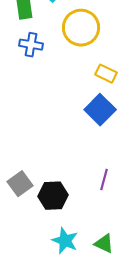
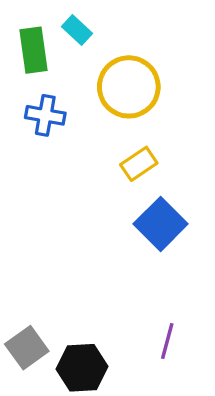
yellow rectangle: (106, 74) -> (139, 164), moved, turned -60

